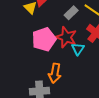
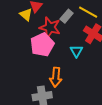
red star: (66, 37) -> (50, 27), moved

